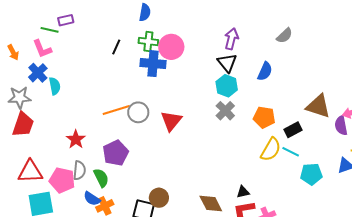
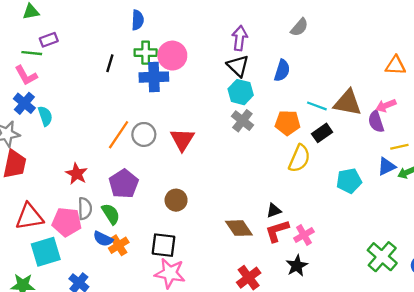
orange line: (116, 110) -> (119, 135), turned -32
cyan line: (291, 152) -> (317, 106), moved
brown circle: (159, 198) -> (176, 200), moved

